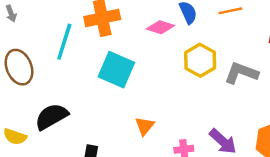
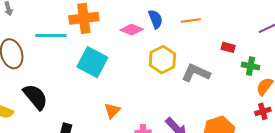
cyan line: (64, 42) -> (51, 36), turned 68
black semicircle: (51, 116) -> (35, 97), turned 76

